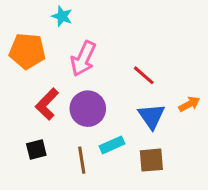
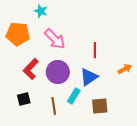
pink arrow: (83, 59) -> (55, 39), turned -70
red line: (144, 75) -> (95, 50), turned 49
blue triangle: (151, 116) -> (89, 77), moved, turned 30
cyan rectangle: (112, 145) -> (74, 96), turned -35

